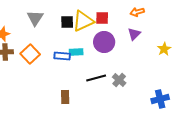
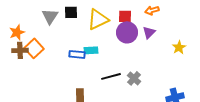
red square: (102, 18) -> (125, 16), moved
black square: (67, 22) -> (71, 12), moved
purple circle: (104, 42) -> (127, 32), moved
orange square: (30, 54) -> (34, 48), moved

